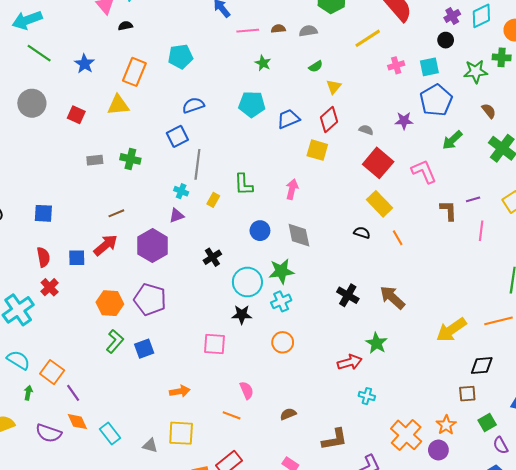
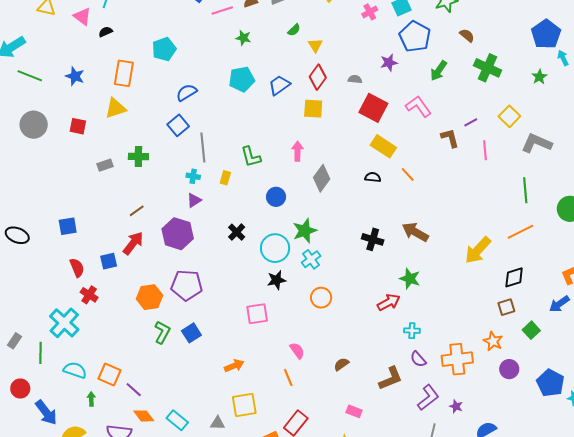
gray diamond: (299, 235) -> (322, 178), moved, turned 60
orange line: (232, 415) -> (288, 377), turned 60
orange cross: (406, 435) -> (457, 359), turned -36
purple semicircle: (501, 445) -> (418, 359), moved
purple circle: (438, 450) -> (509, 369), moved

